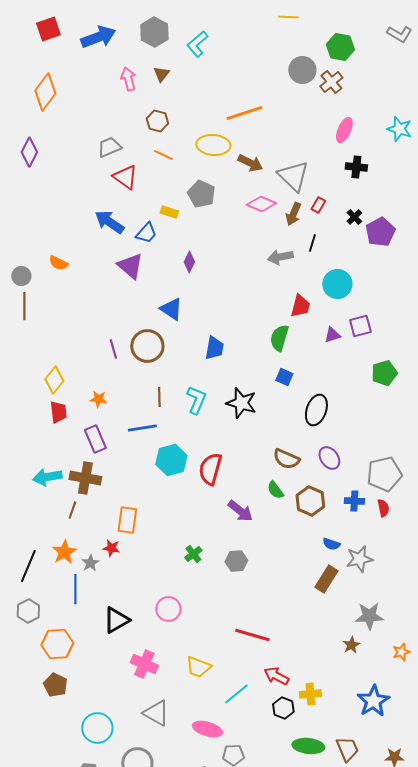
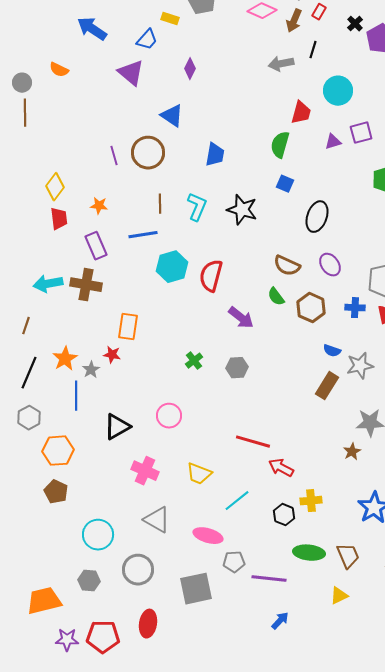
blue arrow: (109, 222) -> (92, 29), moved
brown line: (72, 510) -> (26, 326), moved
red arrow: (276, 676) -> (281, 468), moved

